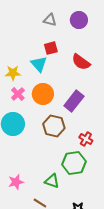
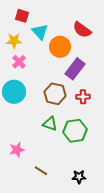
red square: (51, 48) -> (22, 16), moved, turned 32
orange circle: (43, 94) -> (60, 47), moved
red cross: (86, 139) -> (83, 97), moved, turned -32
green triangle: (52, 181) -> (50, 124), moved

